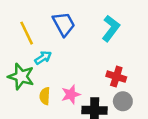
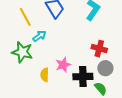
yellow semicircle: (45, 96) -> (45, 75), moved

